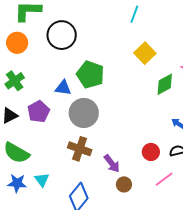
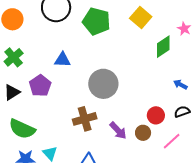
green pentagon: (90, 75) -> (96, 21), moved
gray circle: (84, 113) -> (103, 84), moved
brown cross: (80, 149) -> (85, 119), turned -30
brown circle: (124, 184) -> (143, 133), moved

